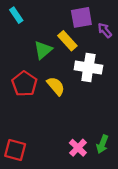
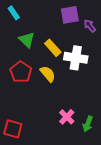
yellow rectangle: (67, 41) -> (53, 48), moved
green triangle: (43, 50) -> (27, 40), moved, turned -36
pink cross: (78, 148) -> (67, 117), moved

